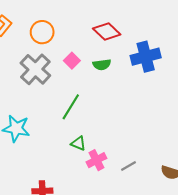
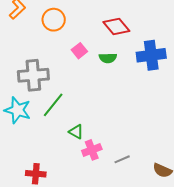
gray cross: (35, 69) -> (33, 75), moved, turned 36
green line: (71, 107) -> (53, 105), moved

